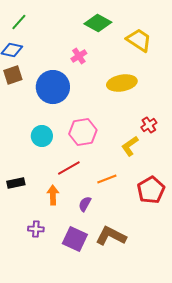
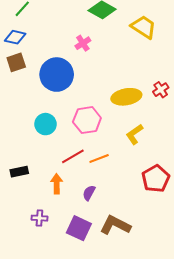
yellow ellipse: (122, 83) -> (126, 97), moved
red cross: (149, 125) -> (161, 90), moved
orange line: (107, 179) -> (99, 158), moved

